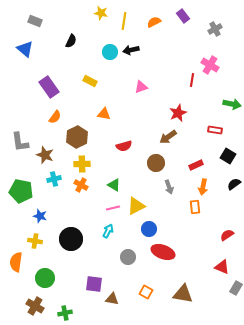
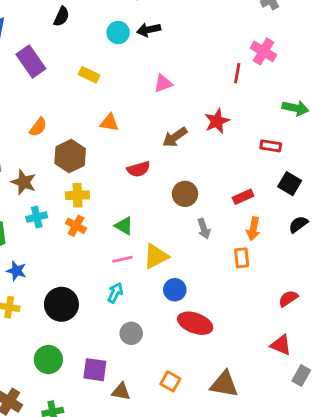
purple rectangle: (49, 87) -> (31, 62), moved
brown arrow: (168, 137) -> (175, 137), moved
gray circle: (128, 257) -> (131, 333), moved
green circle: (45, 278) -> (48, 360), moved

